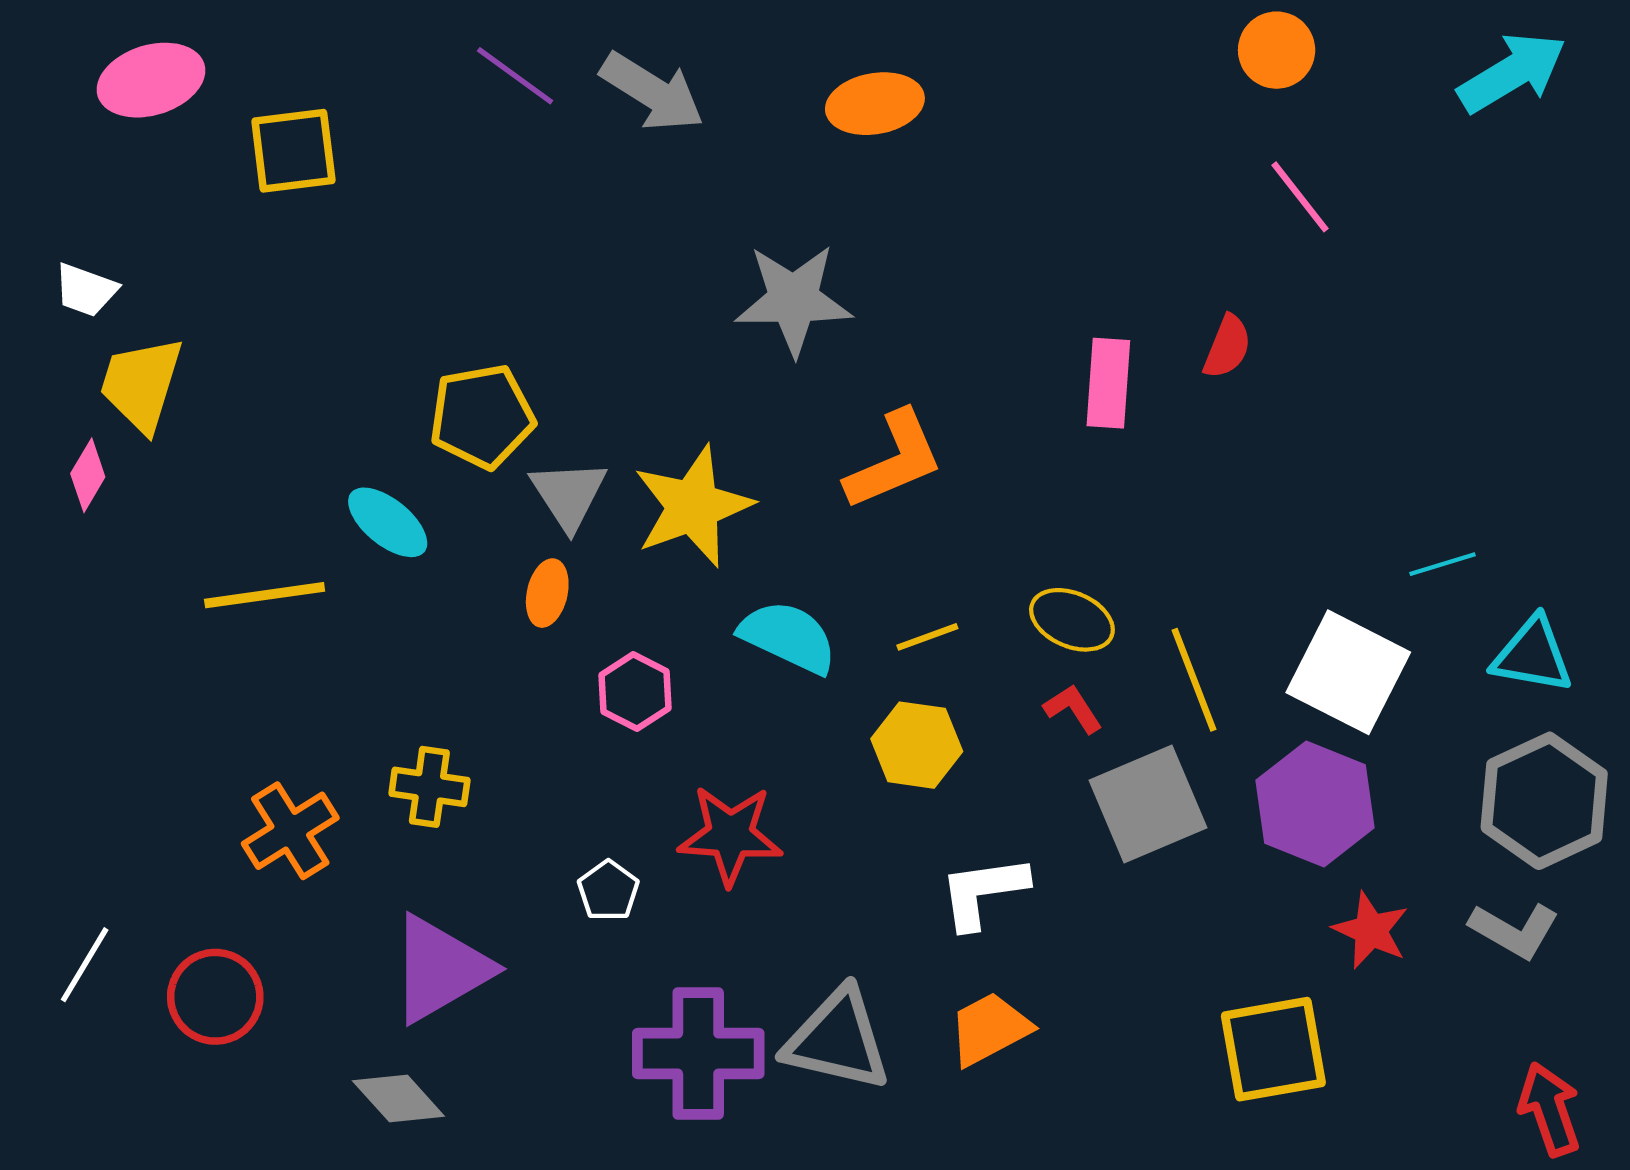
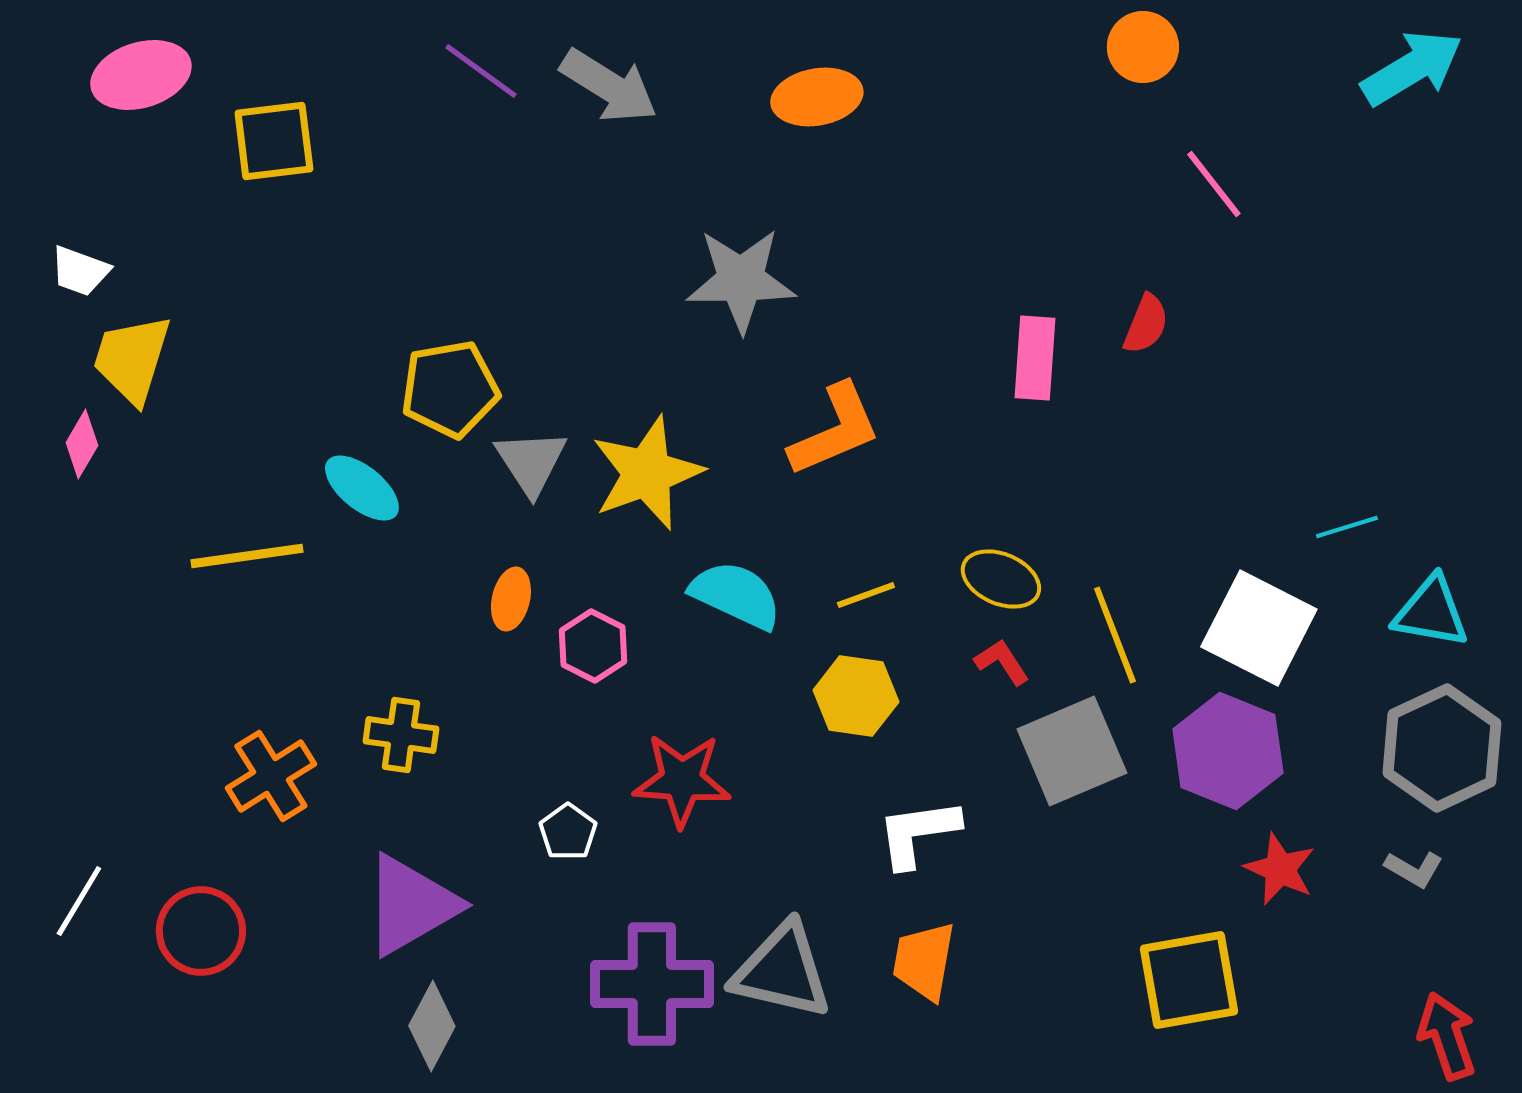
orange circle: (1277, 50) -> (1143, 47), moved
orange ellipse: (547, 593) -> (511, 599), moved
gray L-shape: (1514, 930) -> (1414, 869), size x0.7
orange trapezoid: (990, 1029) -> (924, 961), turned -52
gray diamond: (398, 1098) -> (432, 1026), moved, turned 70

